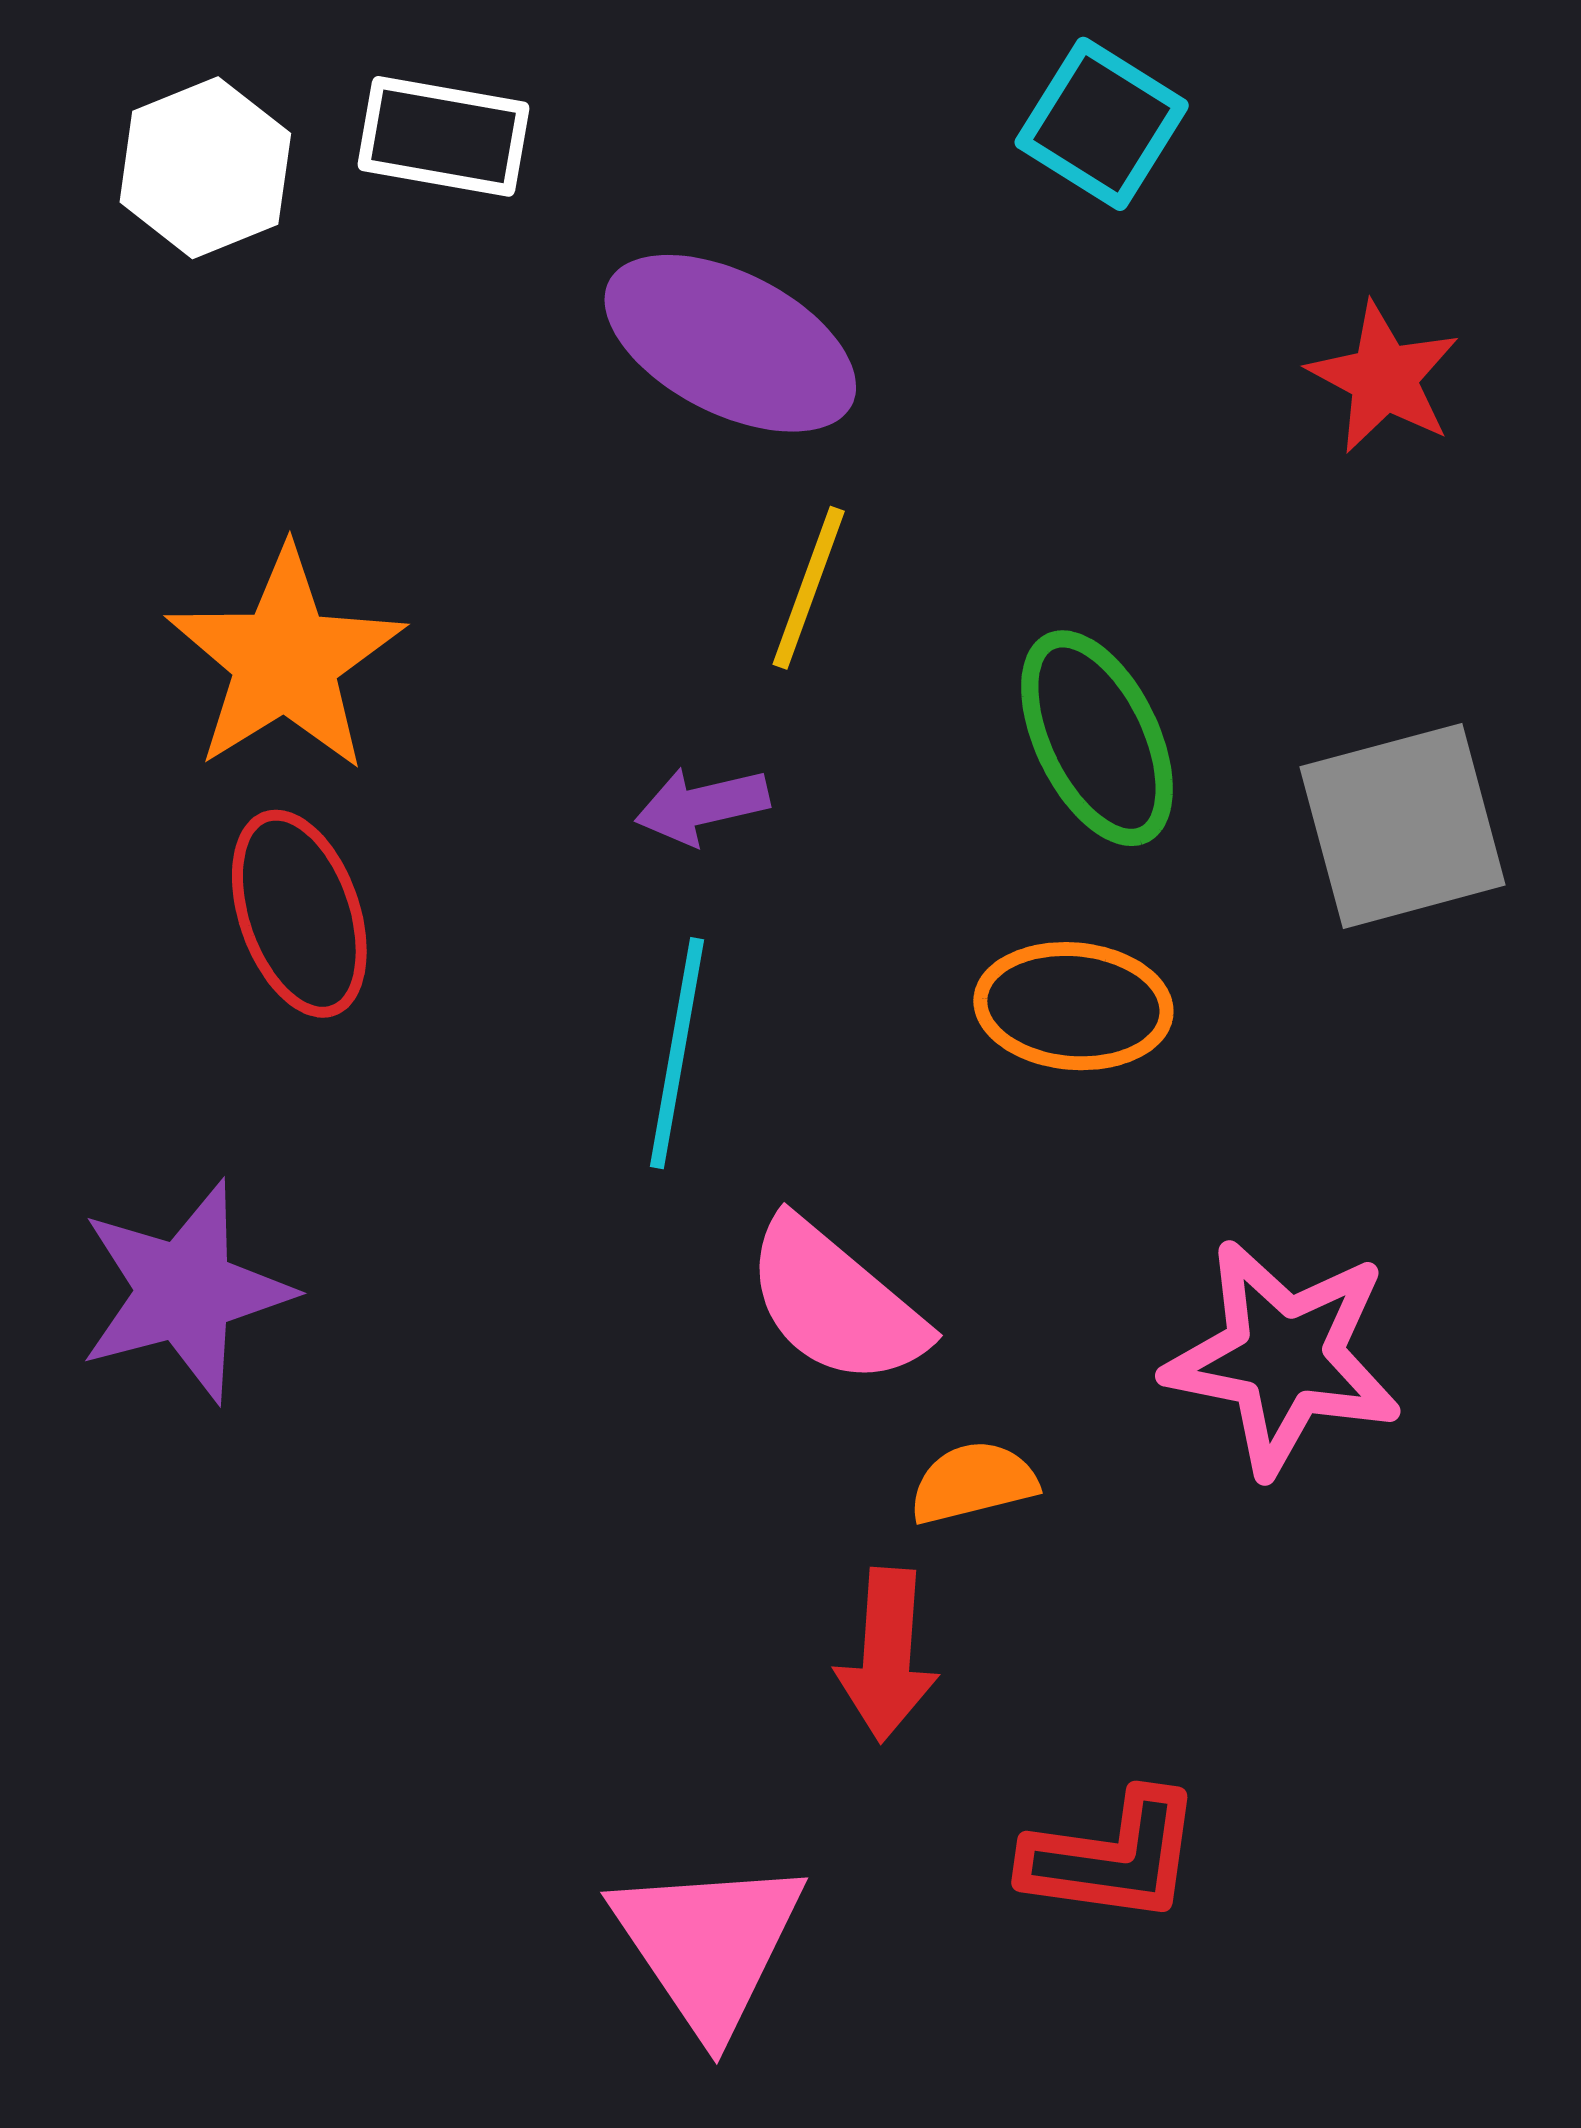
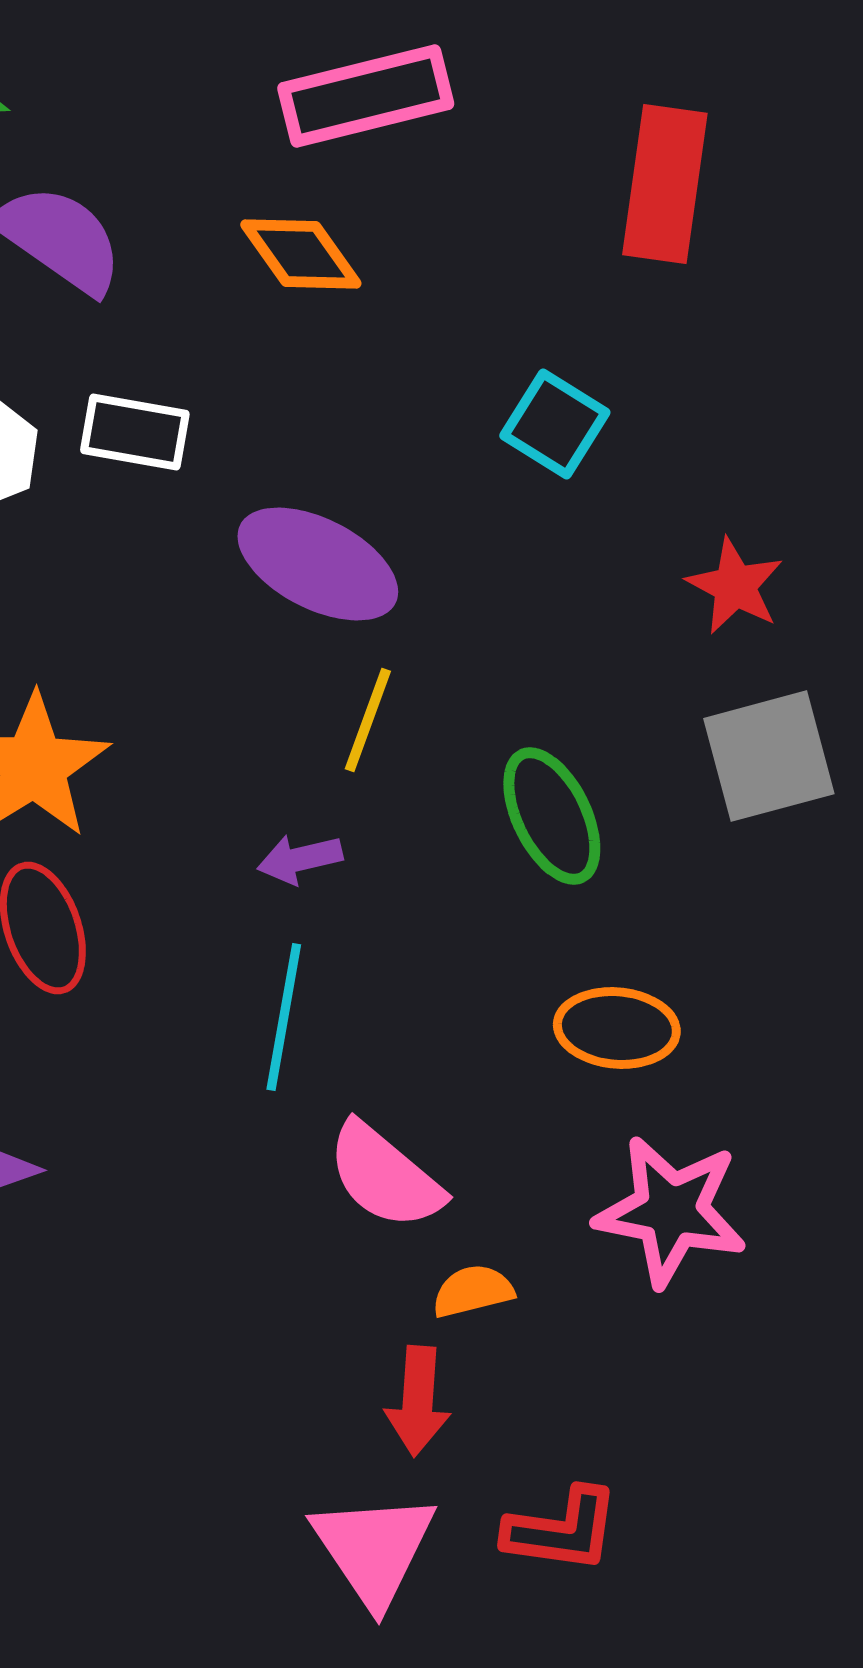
gray square: (1403, 826) -> (769, 756), moved
orange ellipse: (1073, 1006) -> (617, 1028), moved
pink triangle: (708, 1945) -> (374, 1549), moved

